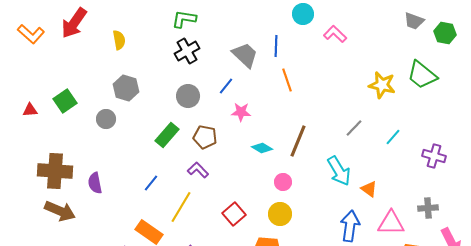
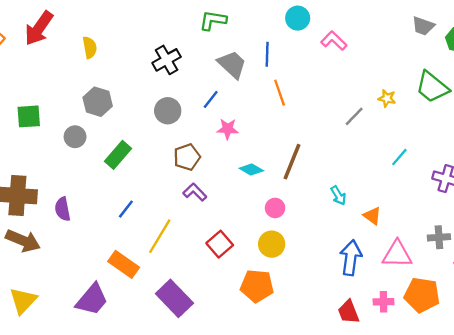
green L-shape: (184, 19) -> (213, 20), moved
yellow star: (382, 85) -> (387, 98), size x0.6
green square: (65, 101) -> (29, 116), turned 30
gray line: (354, 128) -> (354, 116), moved
green rectangle: (167, 135) -> (118, 155), moved
brown pentagon: (205, 137) -> (187, 157), turned -30
purple L-shape: (198, 170) -> (195, 192), moved
cyan arrow: (339, 171) -> (338, 196), size x0.6

